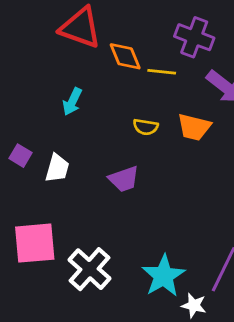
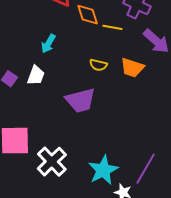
white trapezoid: (57, 168) -> (36, 75), moved
purple trapezoid: (124, 179) -> (80, 100), size x1.4

